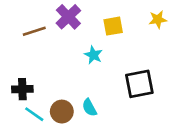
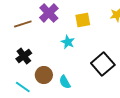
black square: (139, 84) -> (103, 64), turned -30
black cross: (22, 89) -> (24, 56), moved, turned -35
brown circle: (62, 112) -> (44, 75), moved

